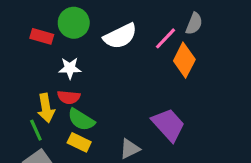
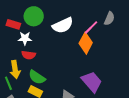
orange diamond: (184, 60) -> (86, 43), moved
white star: (70, 68) -> (25, 38), moved
red semicircle: (69, 97) -> (29, 55), moved

